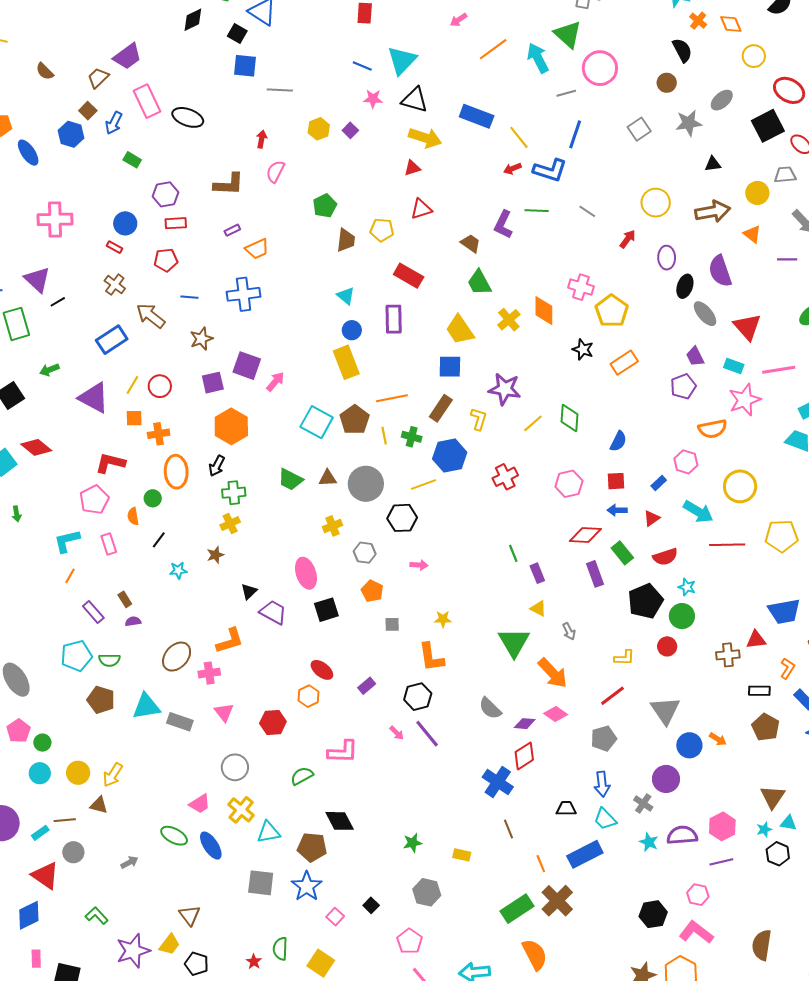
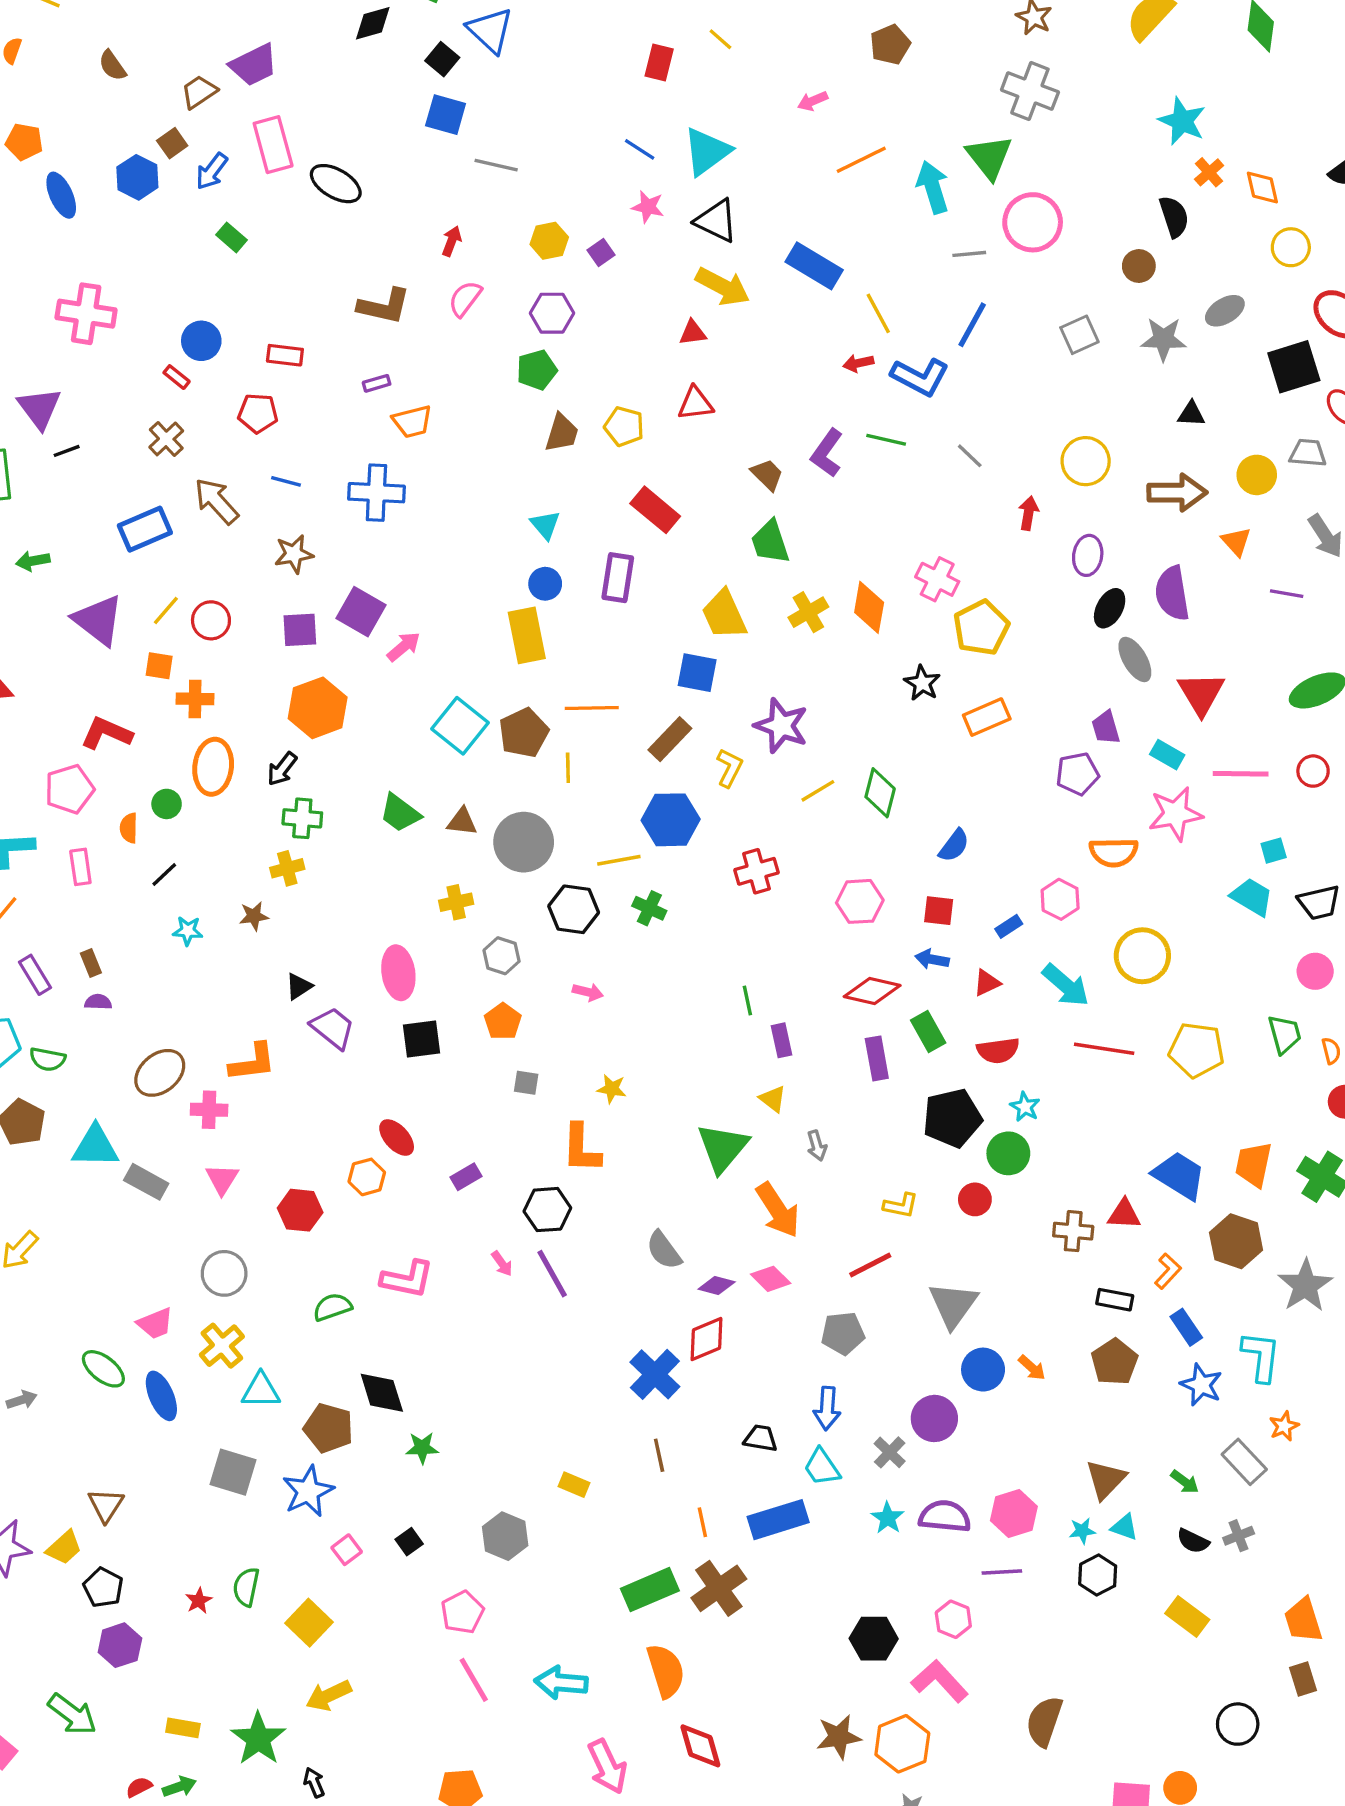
purple hexagon: (166, 194) -> (552, 313), moved
red arrow: (628, 239) -> (1028, 513), turned -36
green cross: (412, 437) -> (649, 908), moved
blue trapezoid: (784, 611) -> (1179, 1176), turned -148
green star: (413, 843) -> (422, 1448), moved

